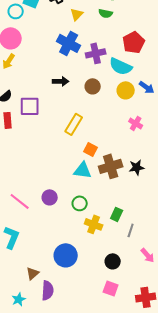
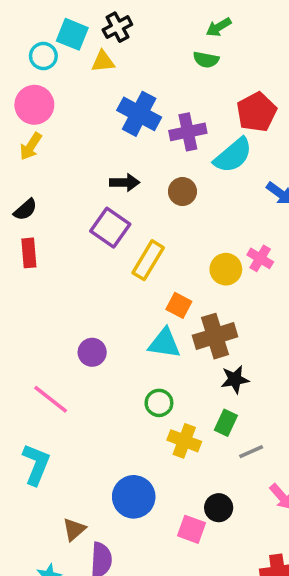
yellow triangle: (77, 14) -> (103, 61), moved, turned 40
cyan semicircle: (121, 66) -> (233, 155), turned -65
yellow circle: (126, 90) -> (226, 269), moved
purple square: (30, 106) -> (110, 228), moved, turned 35
black star: (137, 167) -> (235, 379), moved
purple circle: (50, 197) -> (92, 352), moved
gray line: (131, 230) -> (251, 452), turned 48
pink square: (111, 288) -> (192, 529), moved

